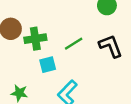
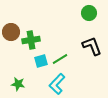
green line: (74, 44) -> (60, 59), moved

